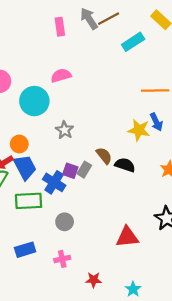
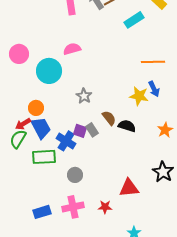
gray star: (65, 130) -> (84, 96), moved
gray rectangle: (84, 170) -> (92, 130), turned -64
blue rectangle: (25, 250) -> (42, 212), moved
pink cross: (62, 259) -> (73, 207), size x1.5
red star: (94, 280) -> (105, 207), moved

